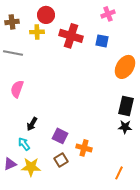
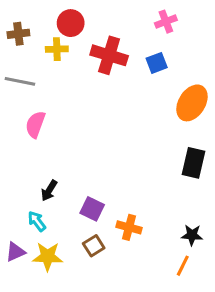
blue square: (102, 41) -> (157, 63), turned -32
pink semicircle: (17, 89) -> (35, 124), moved
black star: (125, 127) -> (192, 235), moved

